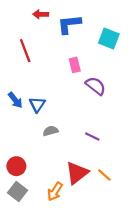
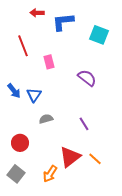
pink rectangle: (75, 65) -> (49, 62), moved
purple line: (92, 136) -> (84, 124), turned 32
red circle: (16, 166) -> (20, 143), moved

